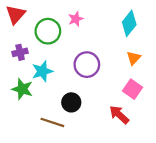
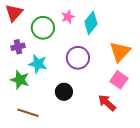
cyan diamond: (129, 23) -> (91, 23), moved
orange triangle: (134, 58) -> (120, 52), size x1.6
cyan star: (42, 71) -> (38, 64), turned 30
brown line: (52, 122) -> (28, 113), moved

